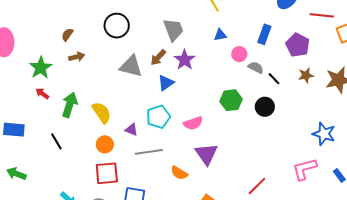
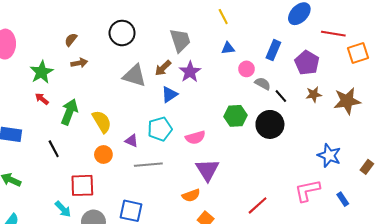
black circle: (265, 107) -> (270, 124), size x1.4
red square: (107, 173) -> (82, 185), moved
orange semicircle: (179, 173) -> (191, 195), moved, turned -54

